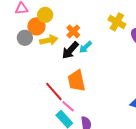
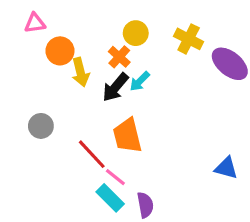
yellow circle: (45, 15) -> (136, 33), moved
gray circle: (25, 38) -> (41, 126), moved
yellow arrow: (49, 40) -> (80, 72), turned 90

